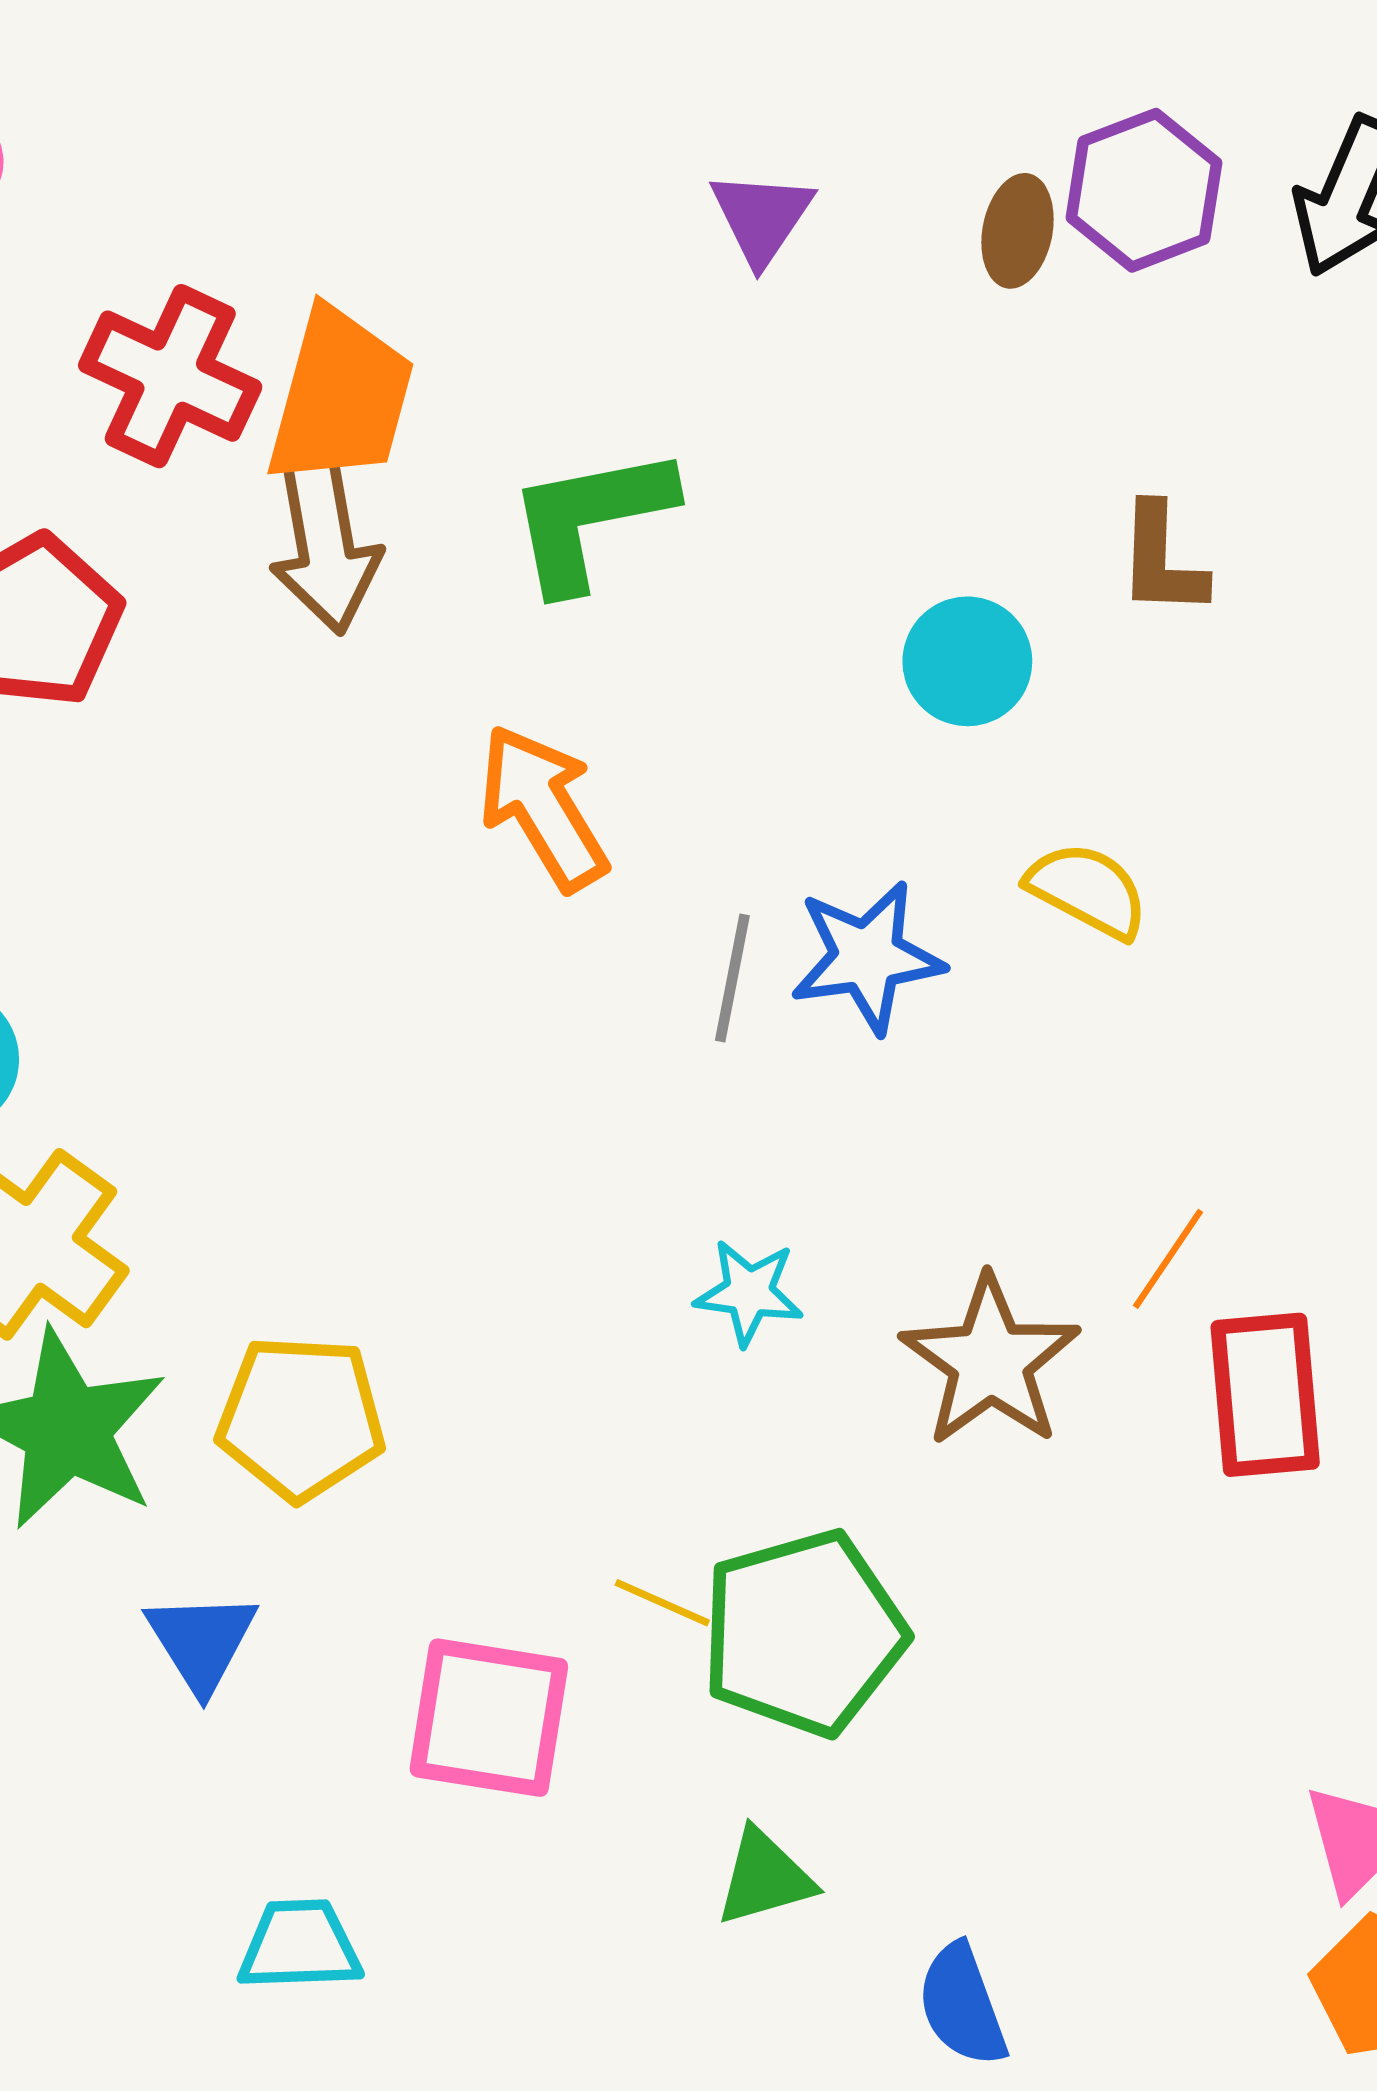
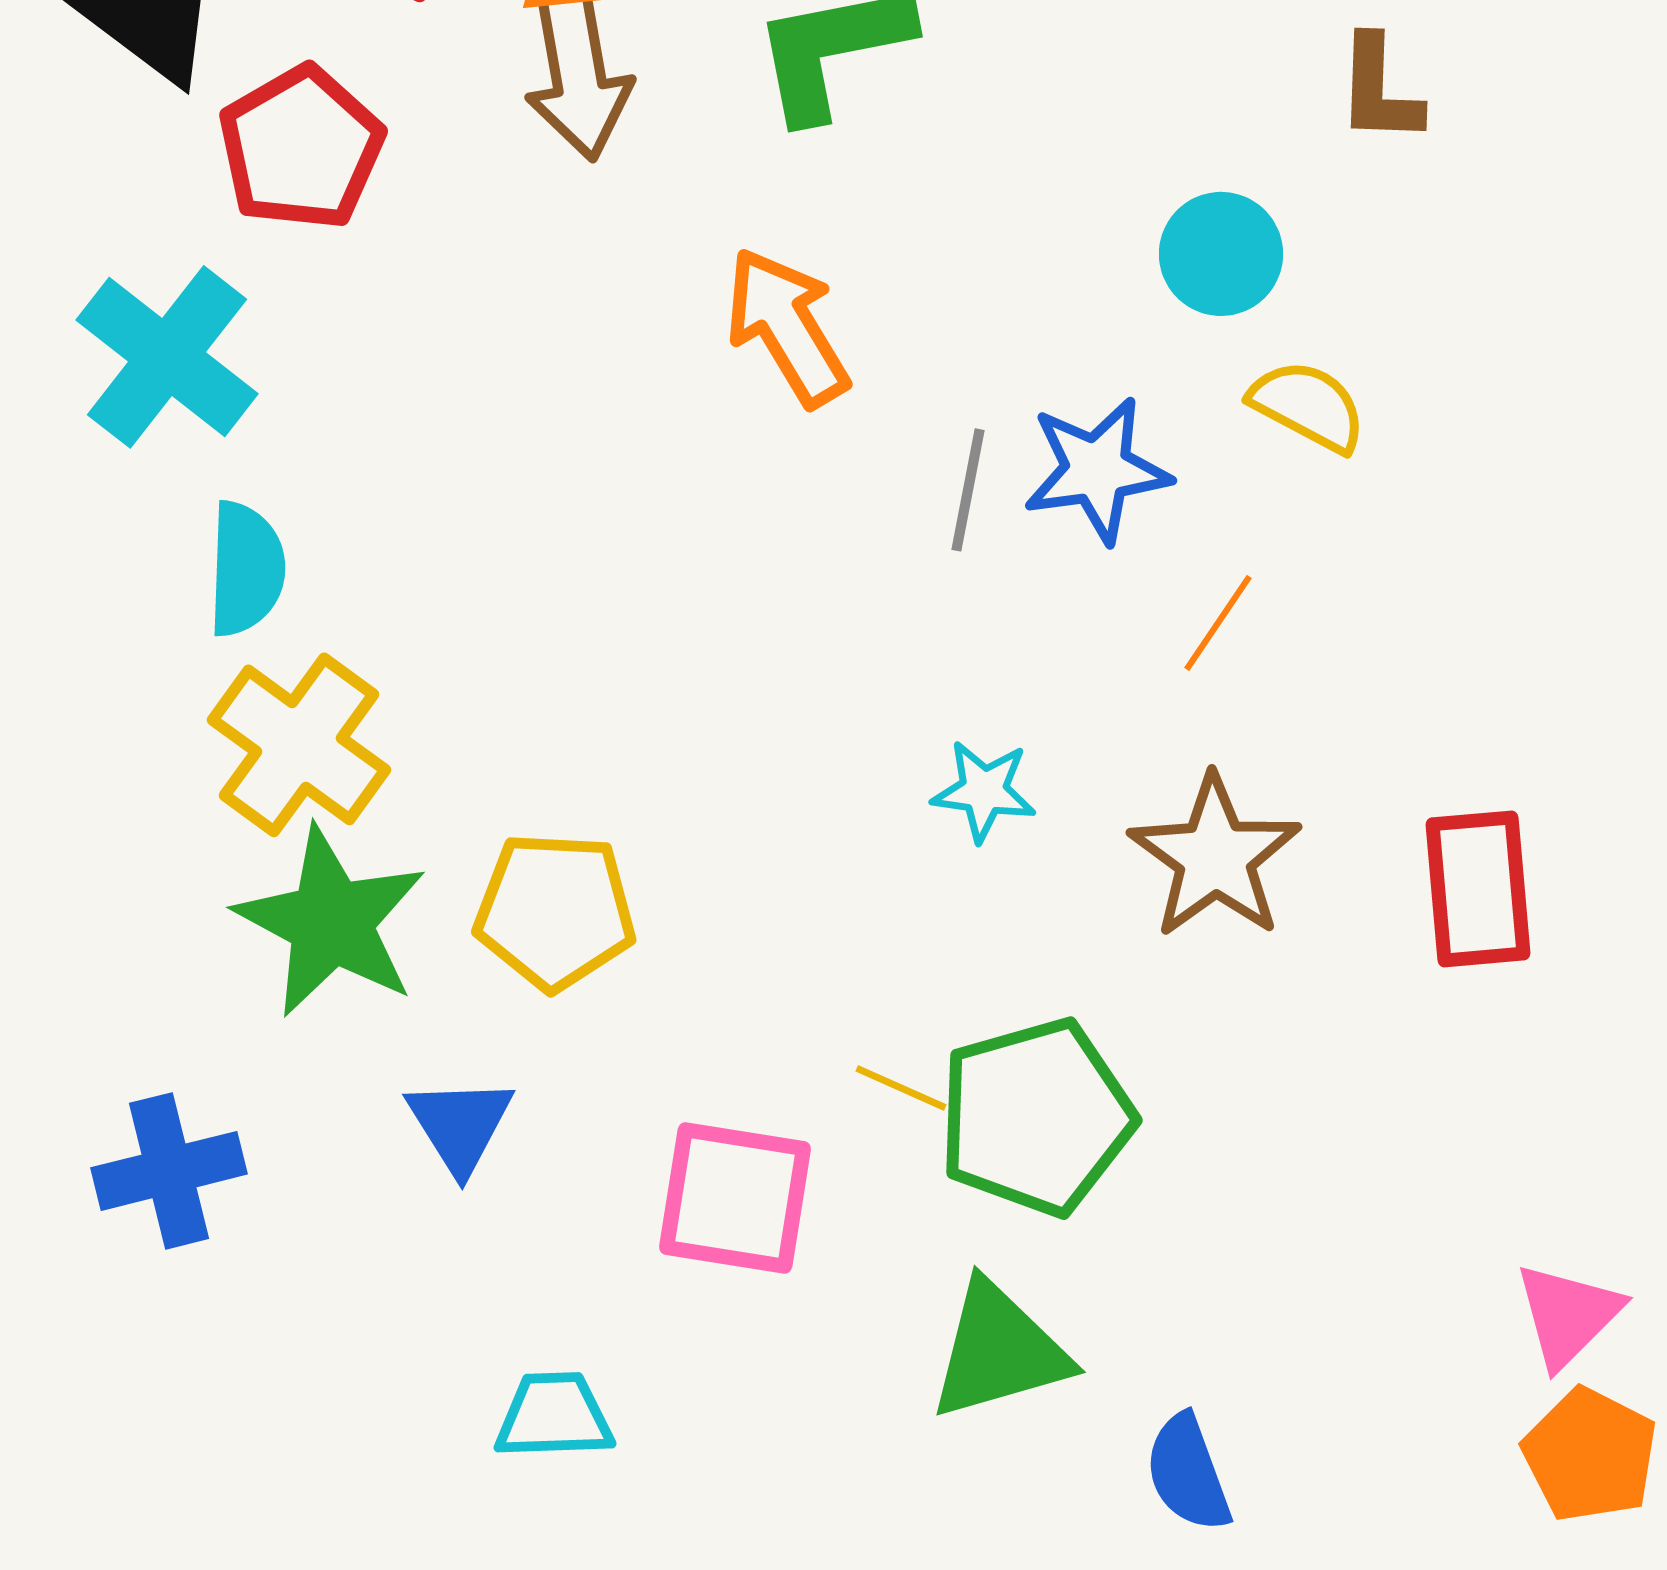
cyan circle: (967, 661) -> (1221, 254), moved
orange line: (1168, 1259) -> (1218, 623), moved
green triangle: (765, 1878) -> (999, 1351), size x1.5

